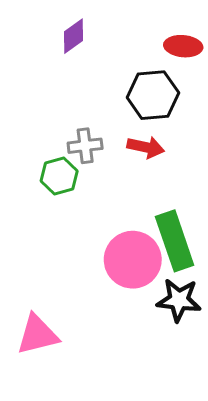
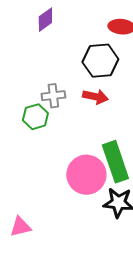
pink triangle: (38, 335) -> (20, 227), size x0.7

